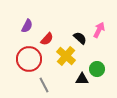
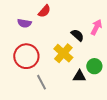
purple semicircle: (27, 26) -> (24, 23), turned 72
red semicircle: (47, 39) -> (44, 11), moved

